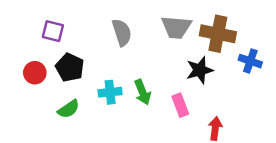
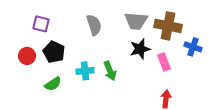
black star: (200, 70) -> (140, 49), moved
pink rectangle: (180, 105) -> (164, 62), moved

